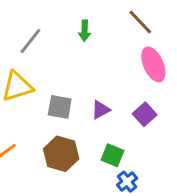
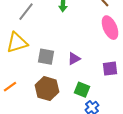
purple square: (145, 114) -> (110, 69), moved, turned 35

